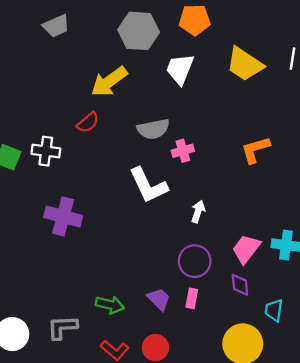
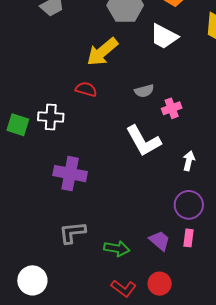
white trapezoid: (180, 69) -> (164, 36), turned -80
red semicircle: (88, 122) -> (86, 89), turned -120
gray semicircle: (153, 129) -> (144, 91), size x0.7
gray L-shape: (62, 327) -> (72, 233), moved

